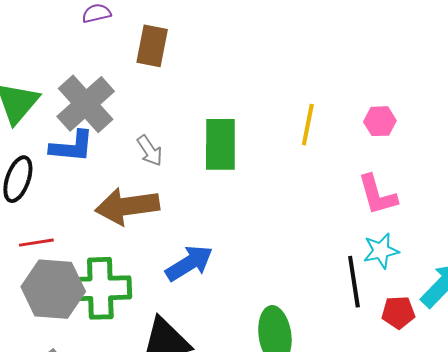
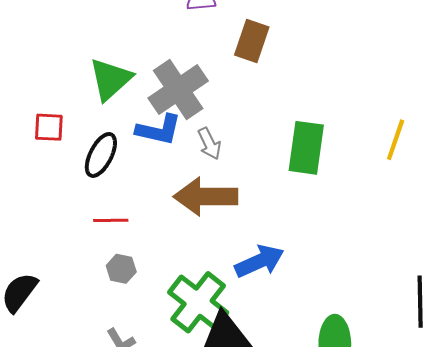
gray arrow: (150, 151) -> (209, 144), moved
green cross: (100, 288) -> (198, 302), moved, turned 32
gray hexagon: (53, 289) -> (121, 269), size x0.5

